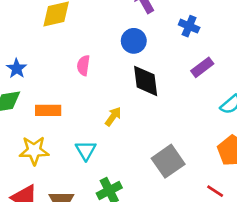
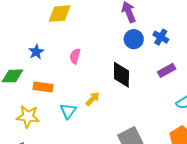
blue circle: (134, 41) -> (134, 39), moved
blue star: (17, 68) -> (36, 52), moved
cyan triangle: (86, 150) -> (68, 111), moved

